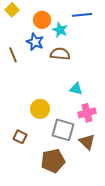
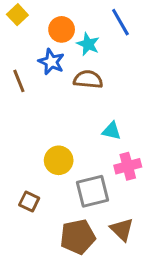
blue line: (82, 15) -> (120, 22), turned 66
gray square: (63, 130) -> (92, 191), turned -30
brown triangle: (87, 142) -> (122, 229), moved

